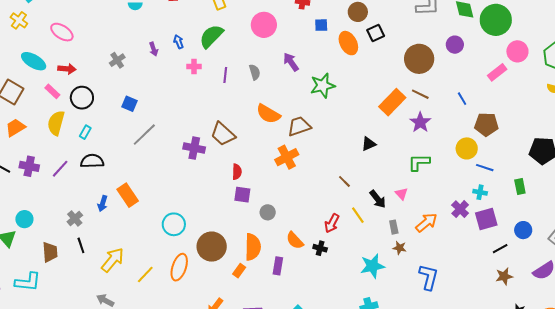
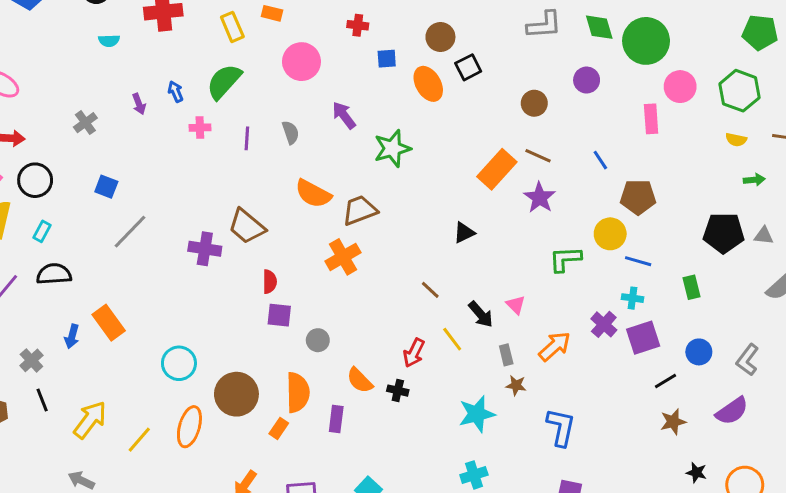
brown circle: (419, 59) -> (534, 103), size x0.6
pink rectangle: (497, 72) -> (651, 119), turned -54
green L-shape: (419, 162) -> (565, 259), moved

